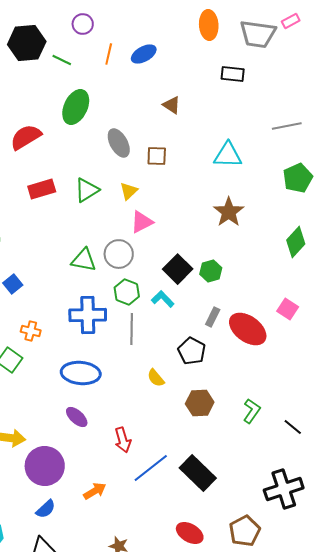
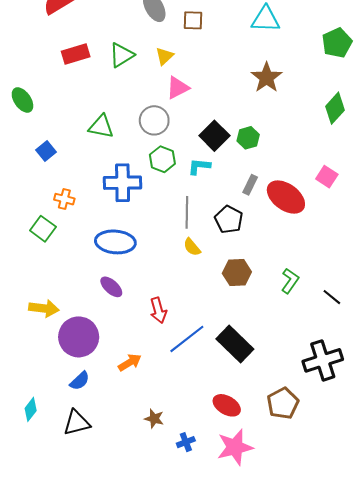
green triangle: (84, 260) -> (101, 127), moved
cyan L-shape: (163, 299) -> (199, 166), turned -40
gray line: (132, 329) -> (187, 212), moved

